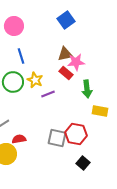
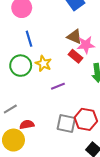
brown triangle: (65, 54) -> (74, 37), turned 35
purple line: (48, 94) -> (58, 86), moved

